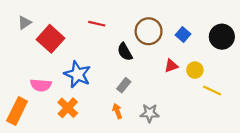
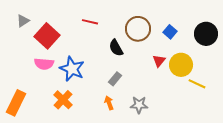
red triangle: (171, 66) -> (159, 61), turned -32
yellow circle: (195, 70) -> (181, 65), size x1.5
pink semicircle: (41, 85) -> (44, 64), moved

